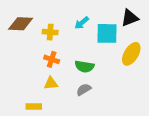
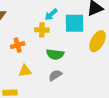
yellow cross: (50, 32) -> (42, 30), moved
orange cross: (52, 59) -> (18, 45), moved, turned -32

